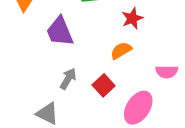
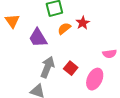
orange semicircle: (121, 50) -> (64, 29), moved
gray arrow: (68, 79) -> (47, 67), size x1.5

